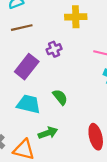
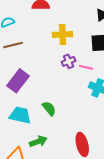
purple cross: (54, 49) -> (69, 61), moved

